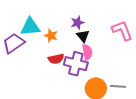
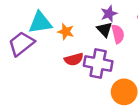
purple star: (77, 23) -> (109, 14), moved
pink semicircle: (87, 52) -> (118, 34), moved

